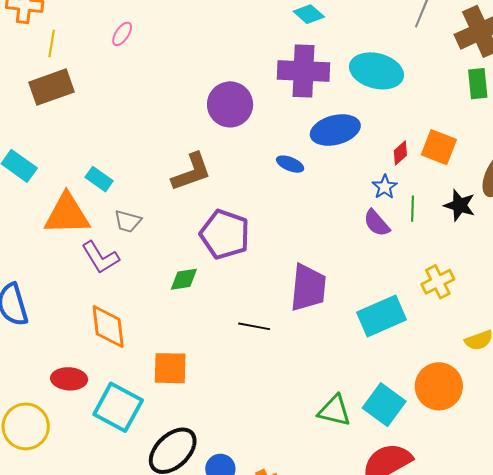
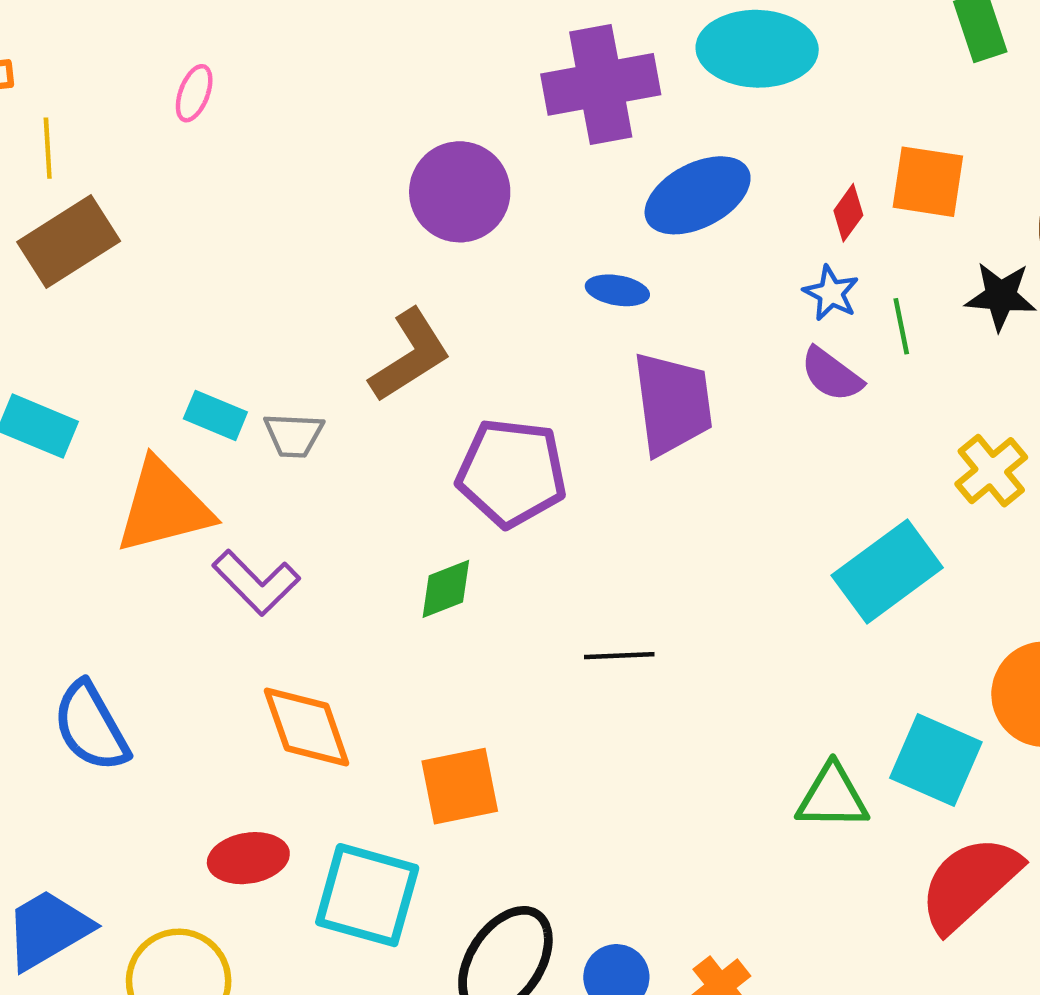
gray trapezoid: (128, 221) -> (294, 435), moved
purple trapezoid: (308, 288) -> (673, 404), moved

